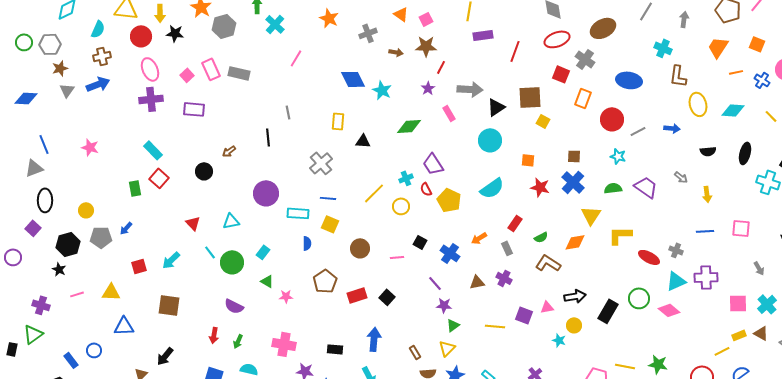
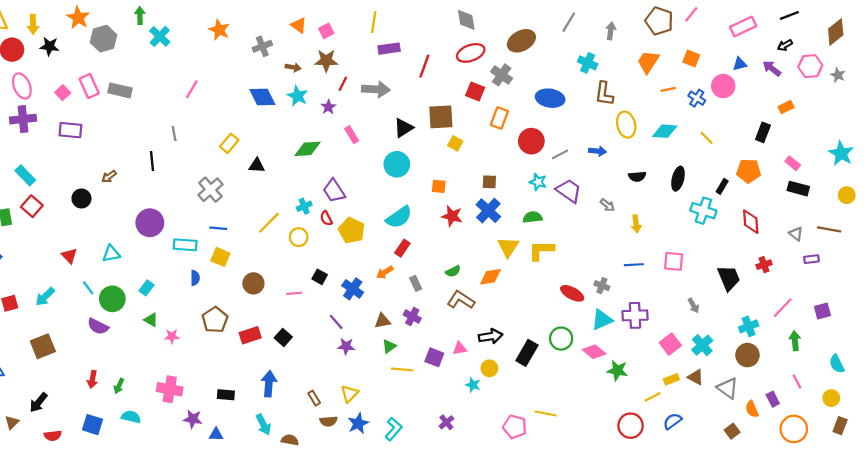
pink line: (296, 58) -> (192, 89), moved
blue diamond: (353, 79) -> (262, 97), moved
gray arrow: (470, 89) -> (376, 89), moved
cyan star: (382, 90) -> (298, 96), moved
yellow rectangle: (338, 121) -> (229, 143), turned 36
purple trapezoid: (646, 187) -> (569, 191), moved
red rectangle: (515, 223) -> (402, 248), moved
yellow L-shape: (620, 235) -> (541, 250), moved
pink square: (738, 303) -> (670, 344), turned -36
brown square: (169, 305) -> (43, 346), turned -30
purple semicircle: (234, 306) -> (98, 326), moved
green triangle: (453, 325) -> (389, 346), moved
green star: (658, 364) -> (617, 371), moved

